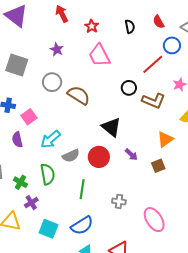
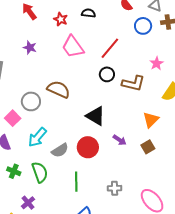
black semicircle: (130, 27) -> (88, 13), moved, turned -64
red line: (153, 64) -> (110, 48), moved
gray circle: (52, 82) -> (31, 101), moved
green cross: (21, 182) -> (14, 171), moved

